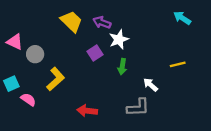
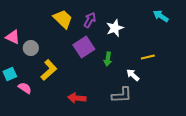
purple arrow: (102, 22) -> (90, 20), turned 98
white star: (119, 39) -> (115, 28), moved
purple square: (95, 53) -> (84, 47), size x1.5
yellow line: (178, 64) -> (148, 57), moved

